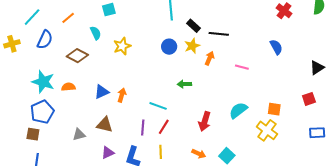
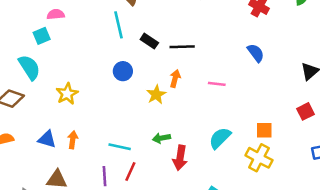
cyan semicircle: (96, 33) -> (29, 67), size x1.5
yellow star: (122, 46) -> (67, 94), moved
yellow star: (192, 46) -> (156, 95), moved
green arrow: (184, 84) -> (161, 138), moved
blue triangle: (102, 92) -> (47, 139), turned 49

